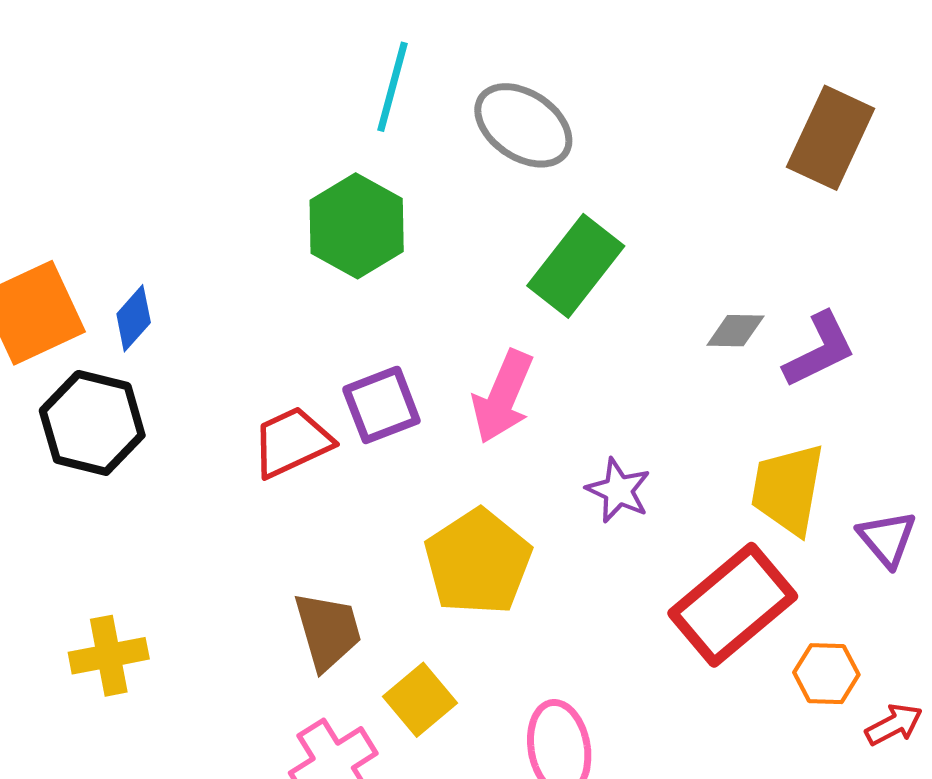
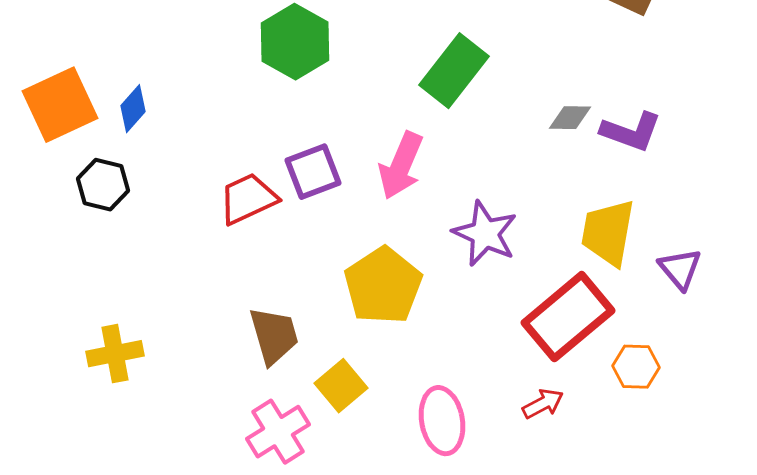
purple L-shape: (820, 350) -> (631, 132), turned 46
black hexagon: (92, 423) -> (103, 185), size x0.7
purple star: (618, 490) -> (485, 234), size x1.4
red arrow: (894, 725) -> (543, 404), moved

